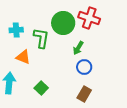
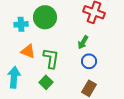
green circle: (63, 23) -> (45, 17), moved
green L-shape: (41, 38) -> (51, 58), moved

